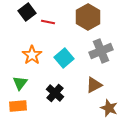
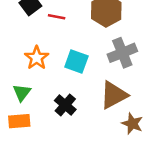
cyan square: (64, 58) -> (76, 61), turned -30
brown triangle: (94, 85) -> (114, 95), size x1.4

